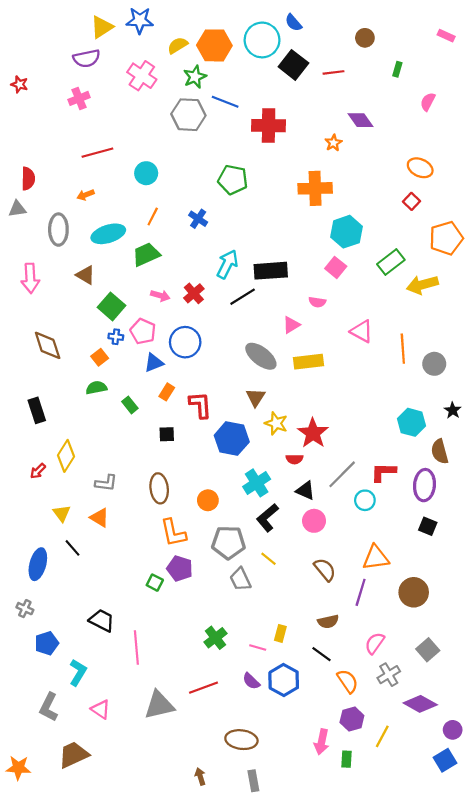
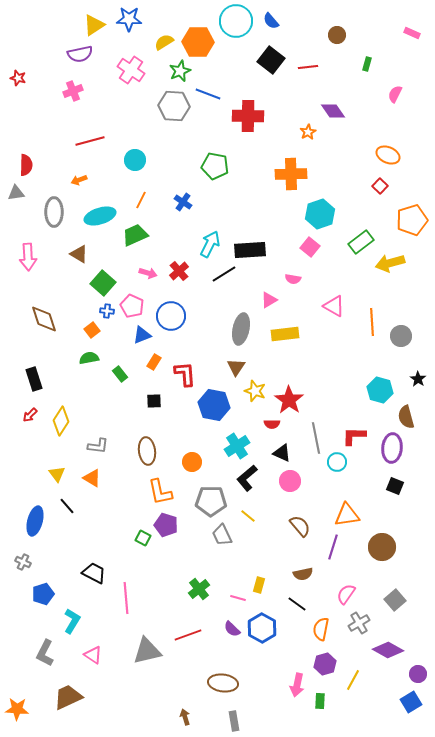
cyan circle: (262, 40) -> (236, 21), moved
gray ellipse: (261, 356) -> (241, 329), turned 64
red arrow: (38, 471) -> (30, 415), moved
gray line: (342, 474) -> (316, 438), turned -56
orange semicircle: (348, 681) -> (321, 629), turned -135

